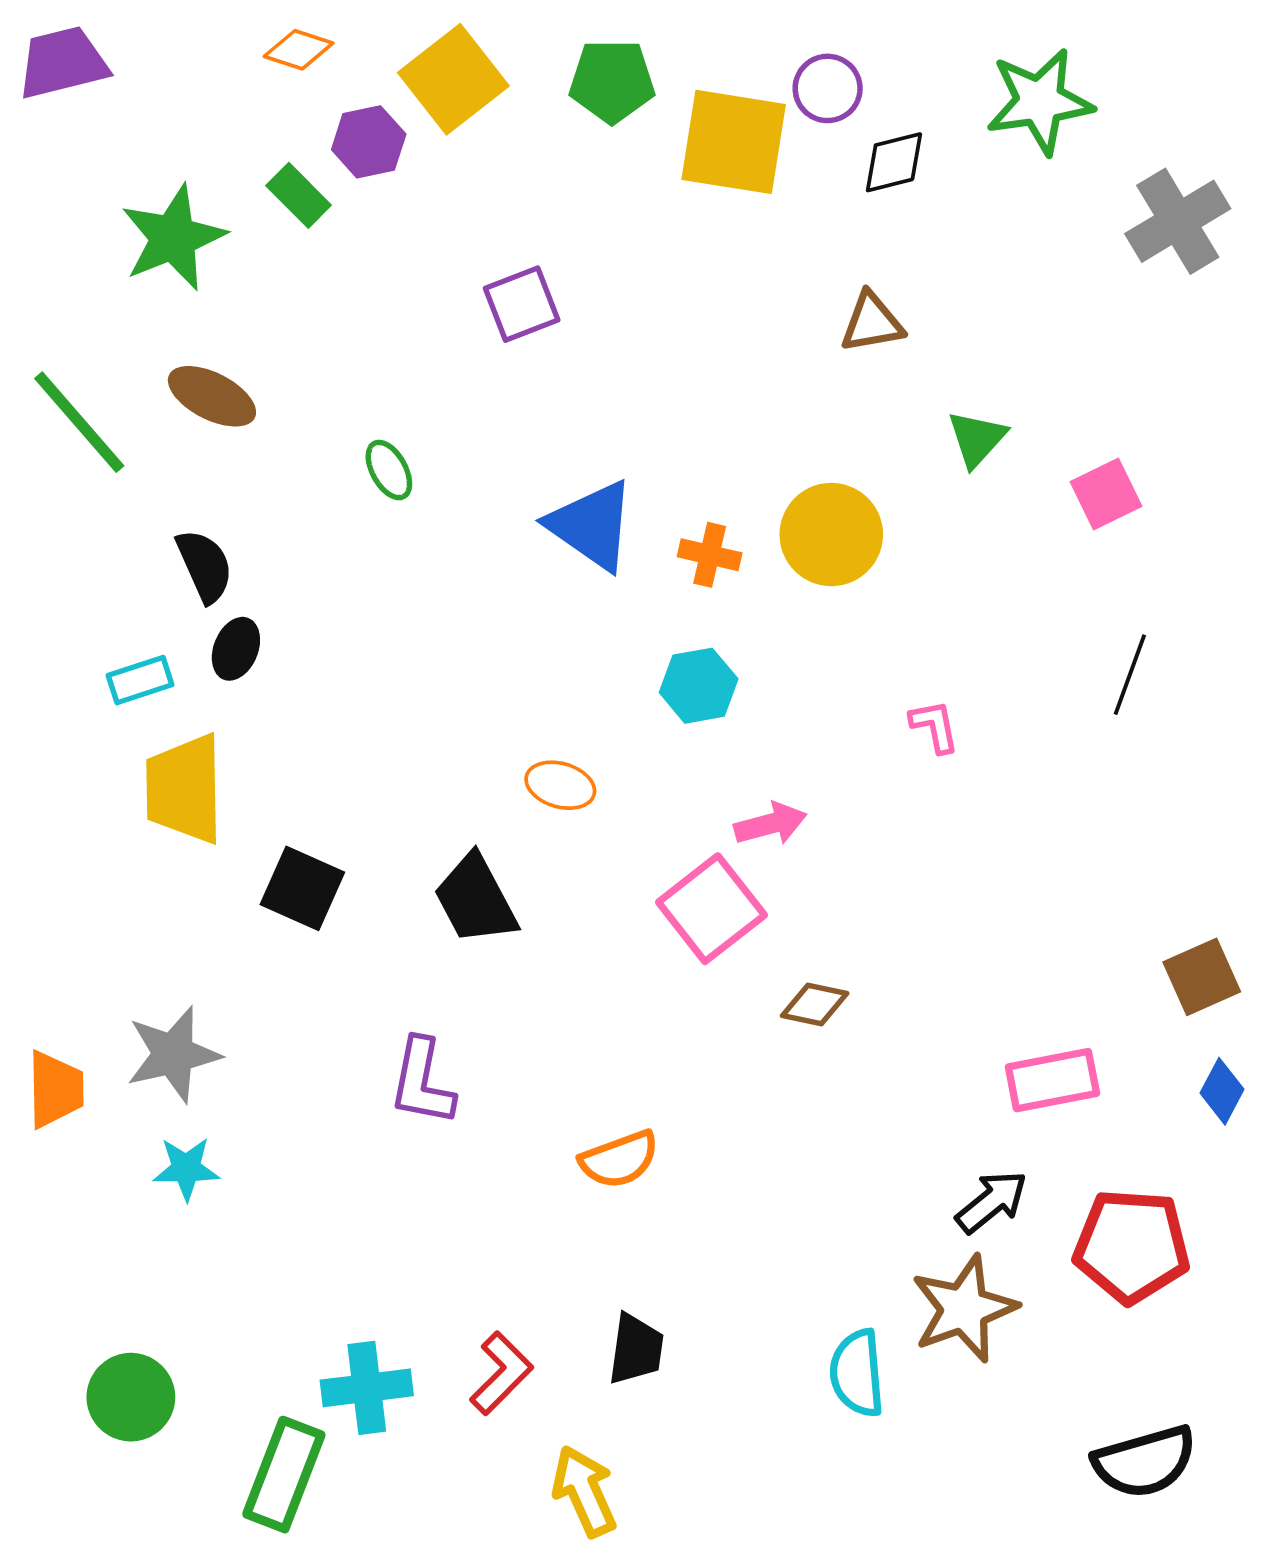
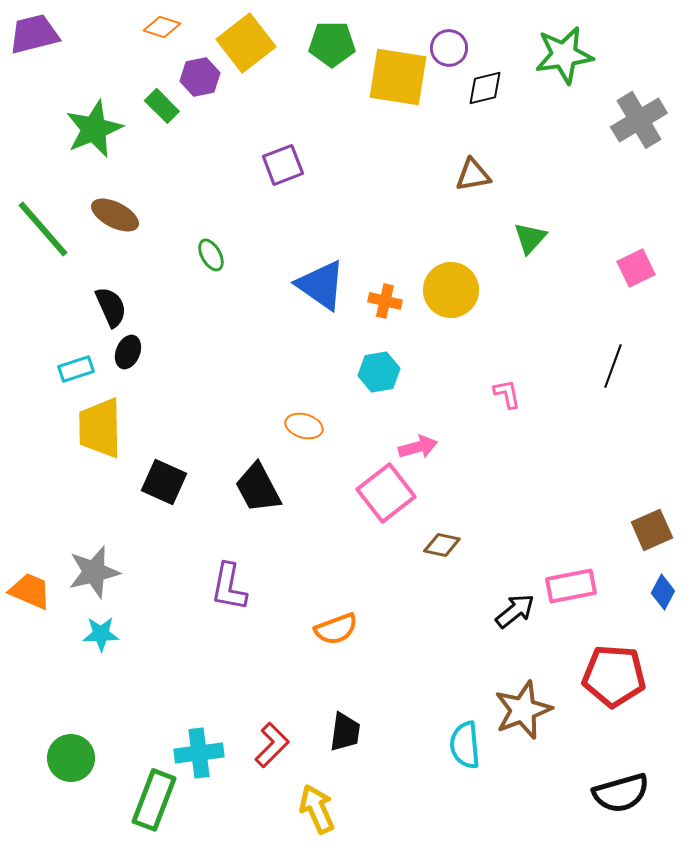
pink square: (1106, 494) -> (636, 268), moved
orange trapezoid: (55, 1089) -> (30, 591), turned -66
black arrow: (992, 1202) -> (515, 611), moved

